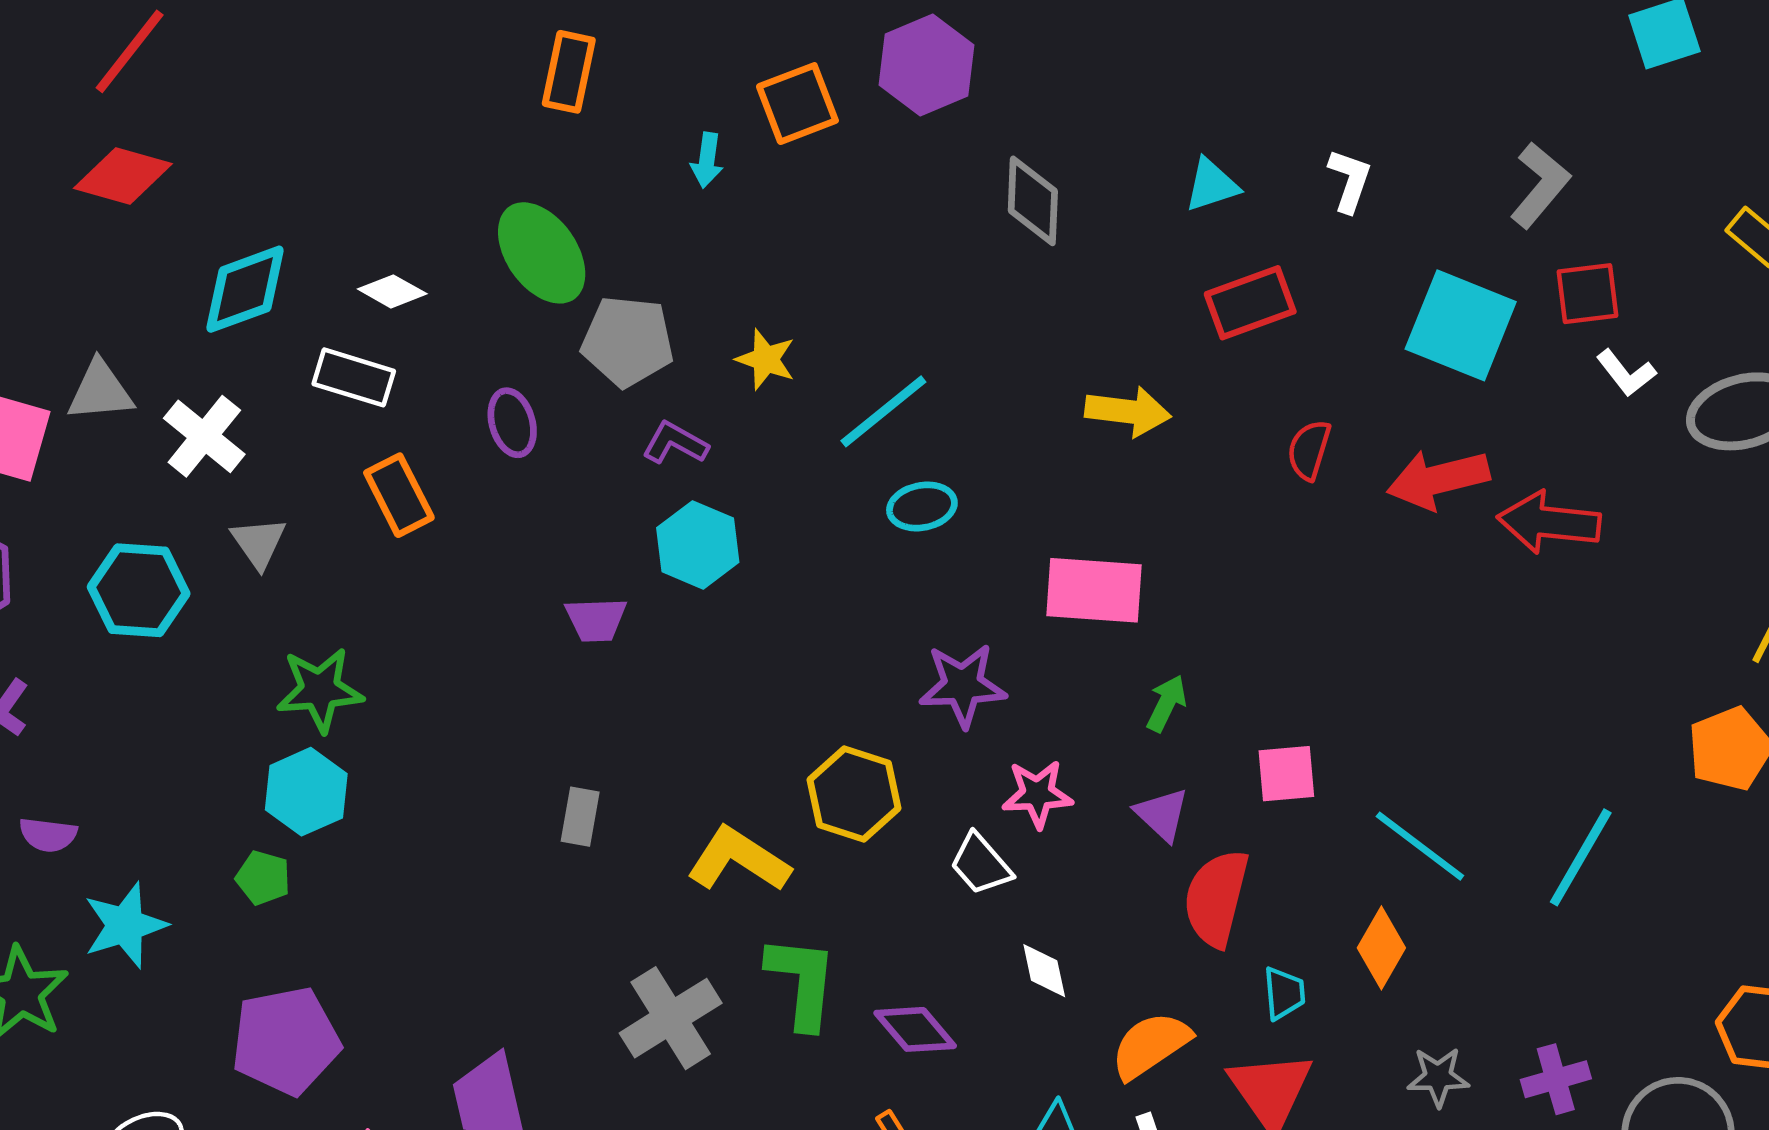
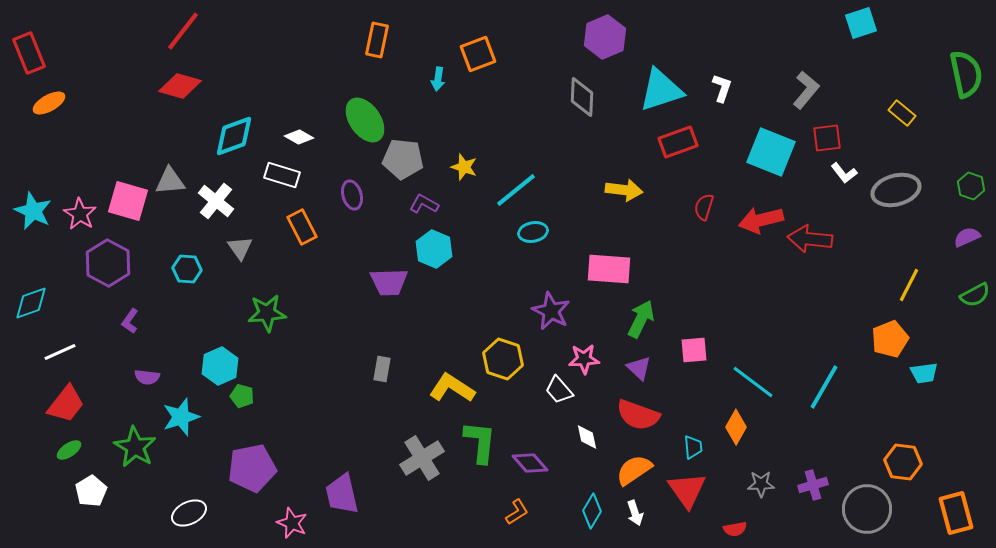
purple hexagon: (926, 65) -> (605, 37), moved
cyan triangle: (1212, 185) -> (661, 90), size x1.8
cyan hexagon: (139, 590) -> (187, 269), size x0.7
purple trapezoid: (596, 620) -> (389, 282), size x1.4
purple star: (963, 685) -> (551, 311), turned 30
green arrow: (1166, 703) -> (641, 319), size x1.5
cyan hexagon: (306, 792) -> (220, 366), moved
red semicircle: (1216, 898) -> (638, 415), moved, turned -84

